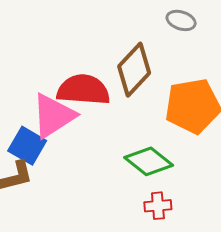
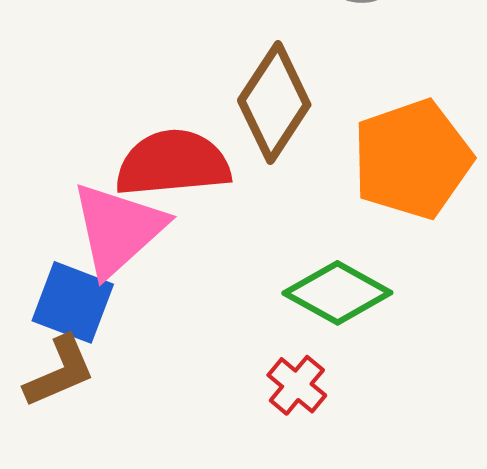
red cross: (158, 206) -> (297, 385), moved, turned -36

